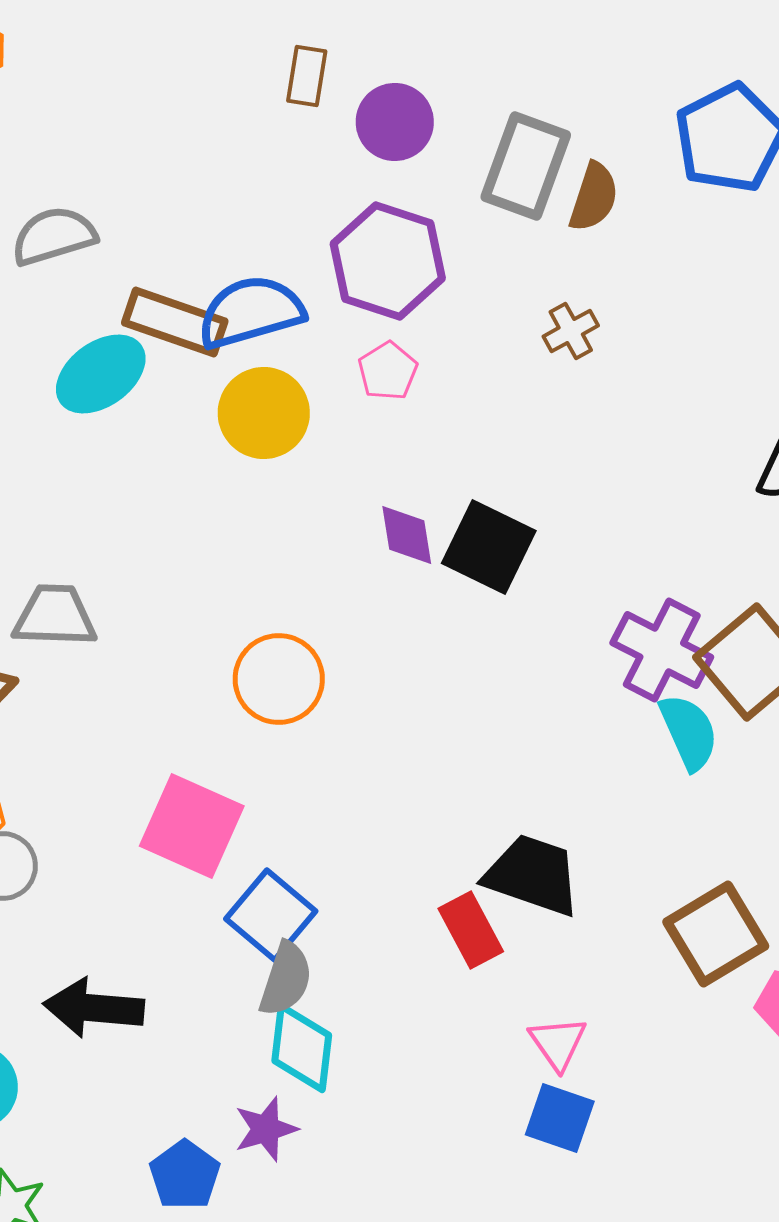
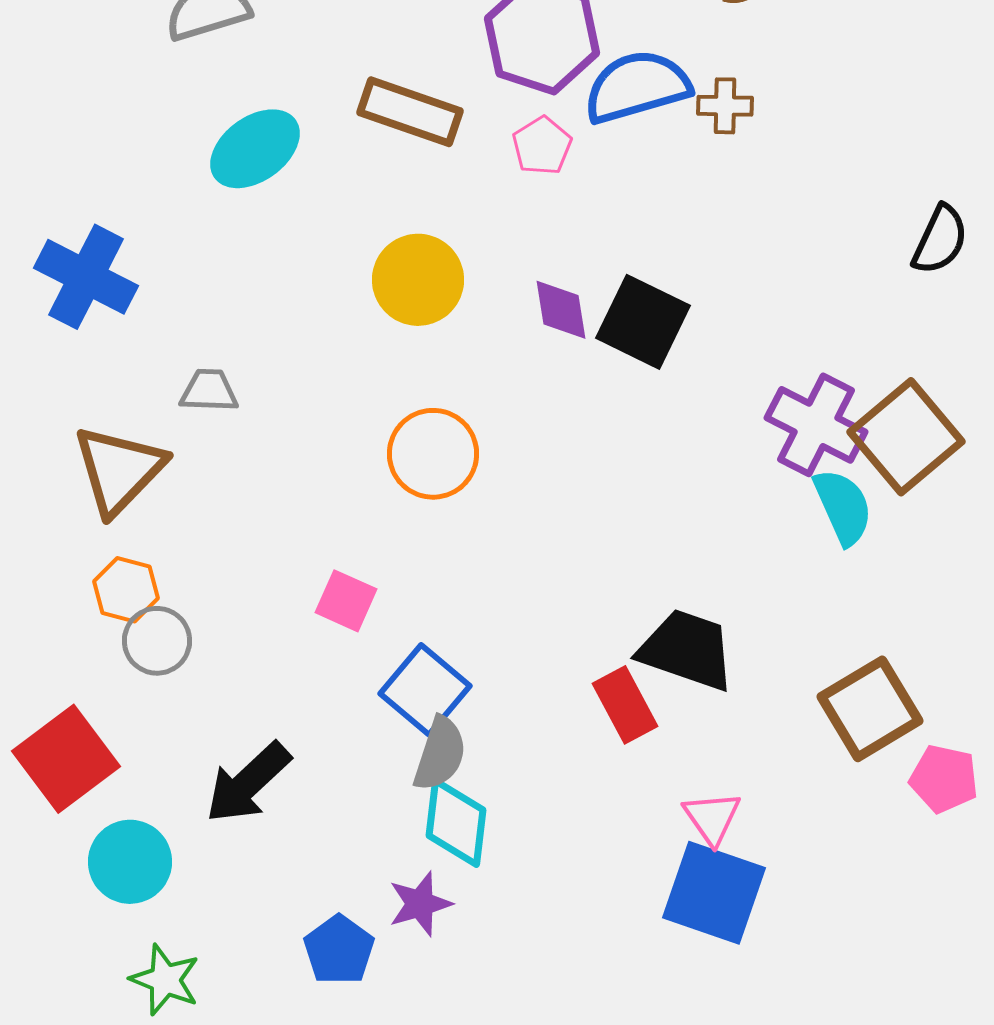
blue semicircle: (251, 312) -> (637, 87), moved
brown rectangle: (175, 322) -> (410, 112), moved
brown cross: (571, 331) -> (725, 106), turned 30
yellow circle: (264, 413) -> (418, 280), moved
gray trapezoid: (55, 616) -> (209, 391), size x0.7
pink square: (192, 826) -> (346, 601), size x0.6
black arrow: (94, 1008) -> (248, 783), turned -48
blue square: (560, 1118) -> (714, 893), size x1.5

